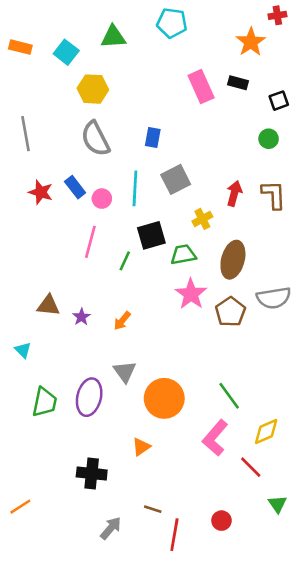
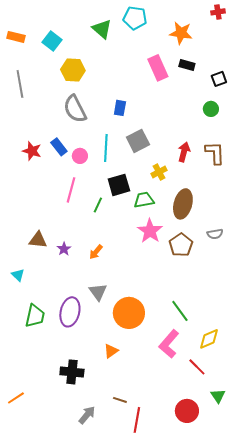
green triangle: (113, 37) -> (102, 29), moved, turned 45
orange star: (251, 42) -> (181, 33), moved, turned -30
gray line: (25, 134) -> (20, 84), moved
gray semicircle: (274, 298) -> (215, 234), size x0.6
red circle: (221, 521) -> (187, 411), moved, size x1.5

